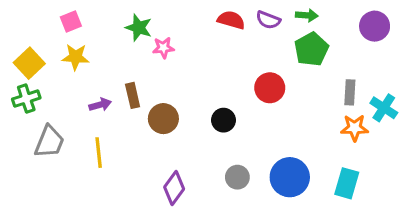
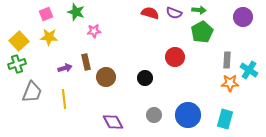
green star: (139, 28) -> (76, 12), moved
pink star: (163, 48) -> (94, 31), moved
purple diamond: (174, 188) -> (113, 122), turned -65

